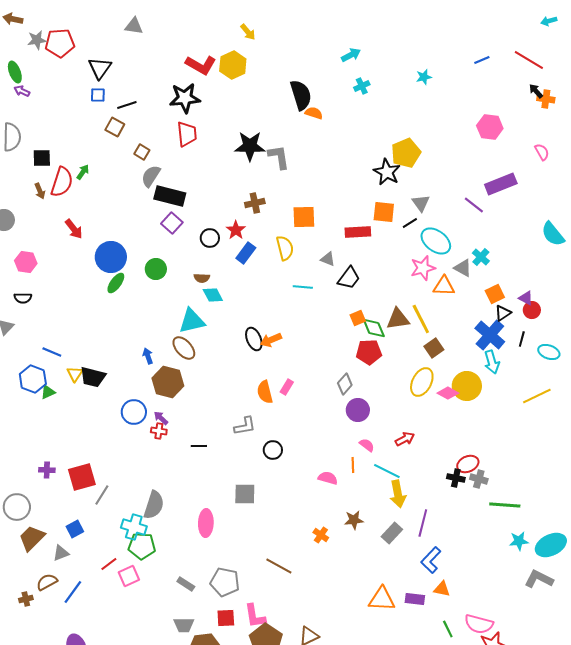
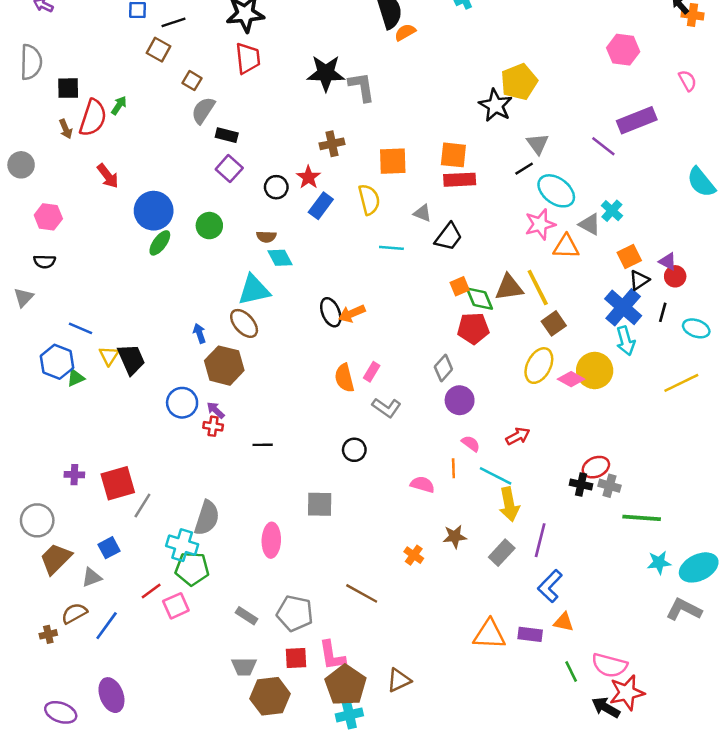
orange semicircle: (314, 113) -> (405, 32), turned -48
black rectangle: (170, 196) -> (227, 135), size x0.6
orange square: (384, 212) -> (453, 155), moved
black trapezoid: (93, 377) -> (131, 359), turned -128
gray L-shape: (245, 426) -> (387, 408), moved, turned 45

